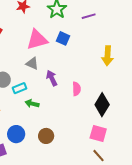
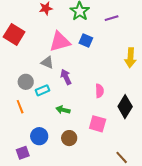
gray triangle: (32, 64) -> (47, 62), moved
purple arrow: (52, 78) -> (66, 77), moved
green arrow: (32, 104) -> (63, 110), moved
pink square: (98, 134) -> (98, 124), moved

